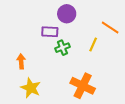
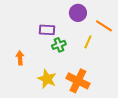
purple circle: (67, 14) -> (78, 13), moved
yellow star: (31, 88) -> (47, 79), moved

